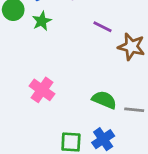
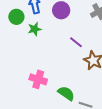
pink cross: (42, 90) -> (38, 79), moved, turned -30

